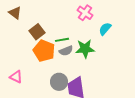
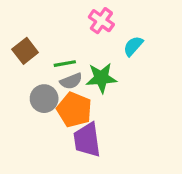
orange pentagon: (44, 51) -> (74, 110), moved
gray circle: (59, 82) -> (44, 99), moved

